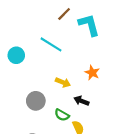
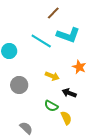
cyan L-shape: (89, 25) -> (68, 35), moved, turned 125
gray circle: (36, 101) -> (19, 85), moved

